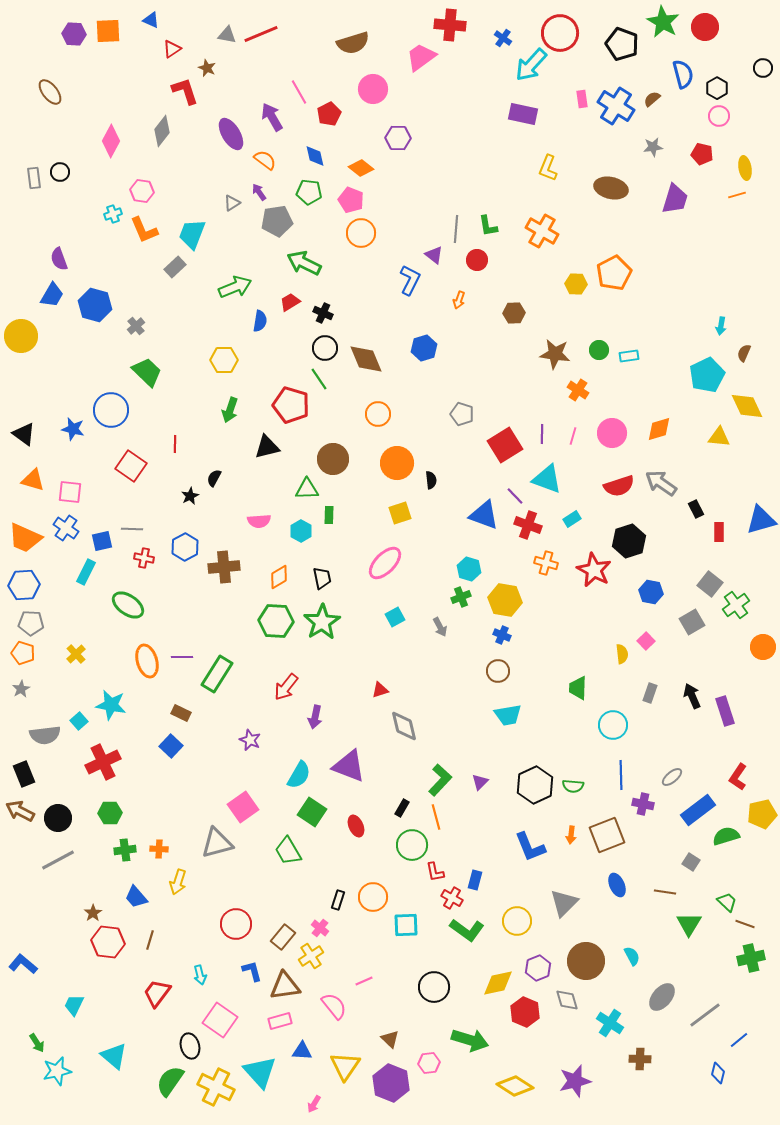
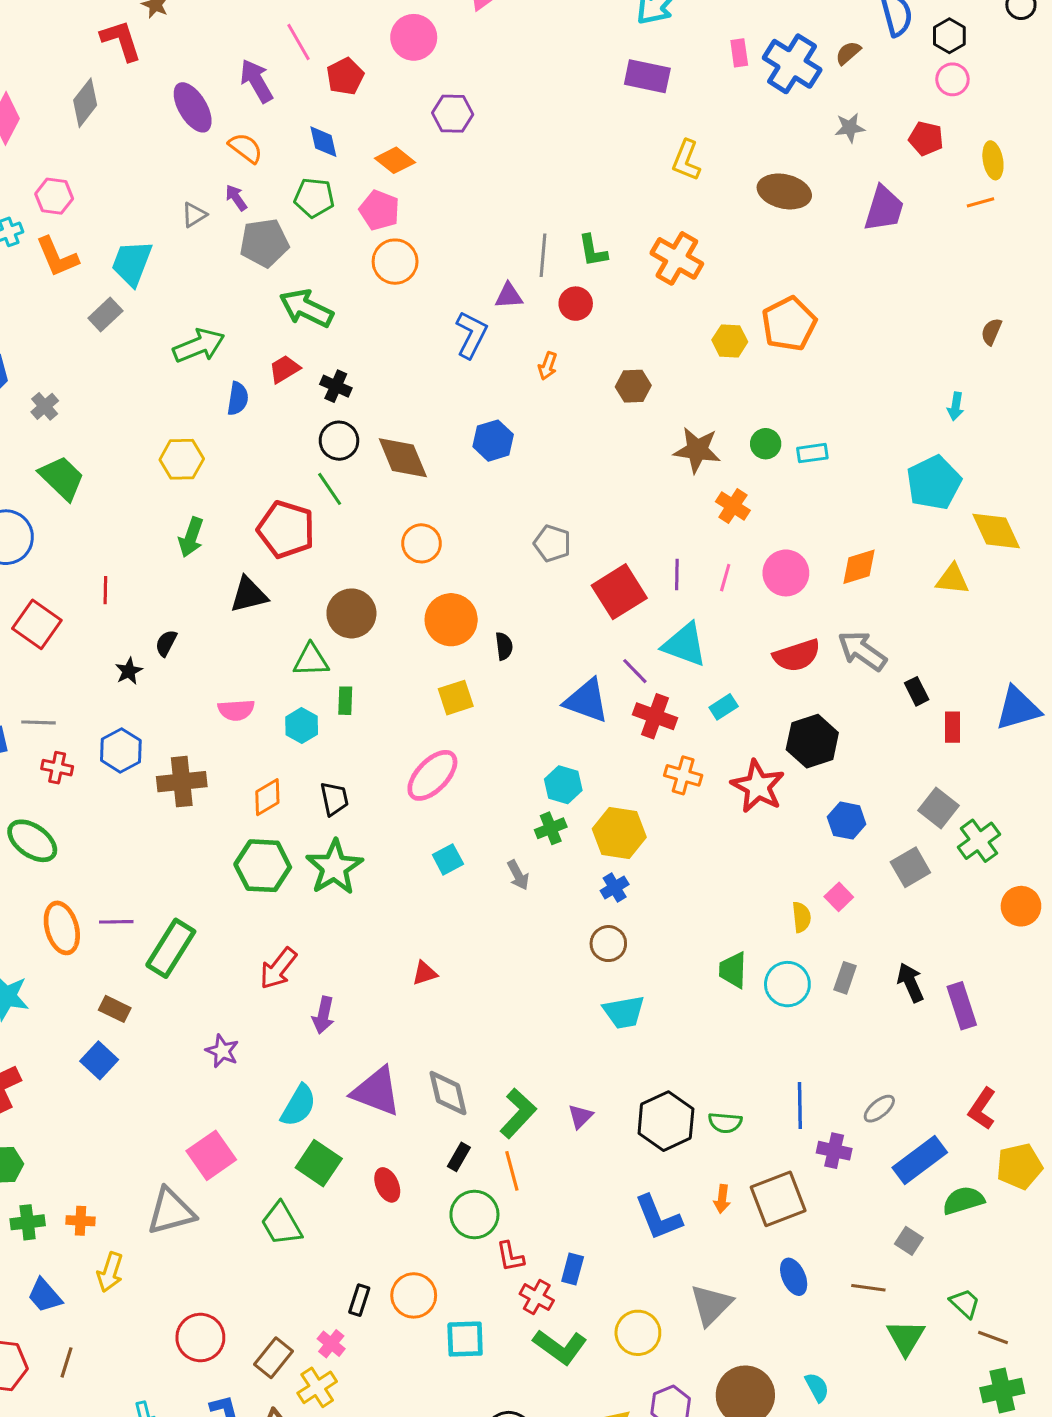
purple triangle: (434, 255) -> (509, 296), turned -42
brown semicircle: (744, 353) -> (991, 332), moved
blue cross: (502, 635) -> (615, 888), turned 36
cyan circle: (613, 725) -> (787, 984), moved
gray diamond: (404, 726) -> (448, 1093), moved

